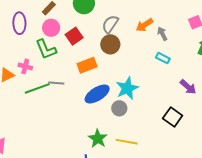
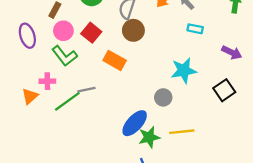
orange rectangle: (87, 65) -> (115, 60), turned 66
cyan star: (127, 88) -> (184, 71), moved, turned 30
blue ellipse: (97, 94) -> (135, 123), moved
black square: (173, 117) -> (224, 90), turned 36
green star: (98, 139) -> (149, 137), turned -30

